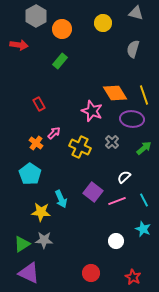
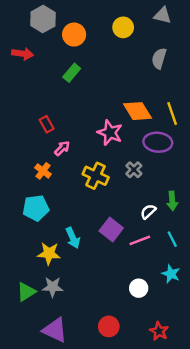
pink arrow: (54, 133) -> (62, 148), moved
green arrow: (144, 148) -> (172, 201), moved, turned 126
cyan pentagon: (30, 174) -> (36, 208), turned 30
purple triangle: (29, 273) -> (55, 330), moved

